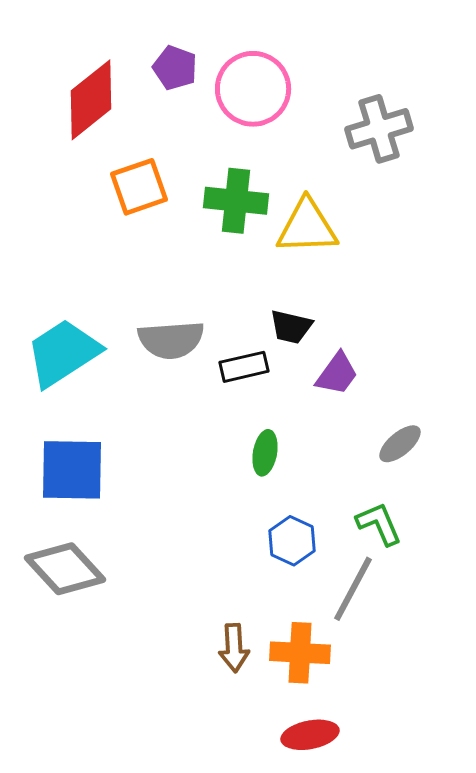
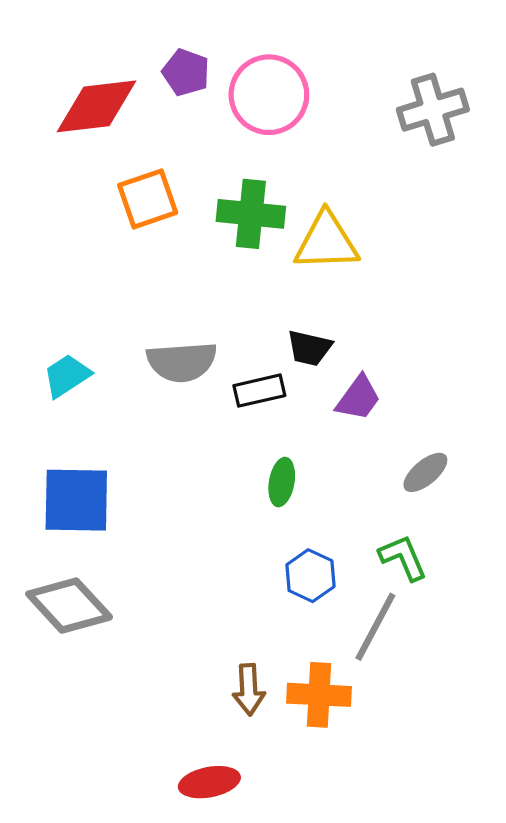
red diamond: (91, 100) -> (97, 106), turned 32
gray cross: (379, 129) -> (433, 110), moved
cyan trapezoid: (63, 353) -> (67, 376), size x0.6
red ellipse: (310, 735) -> (209, 782), moved

